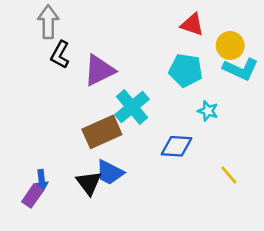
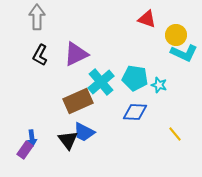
black L-shape: (60, 55) -> (40, 55), moved
cyan pentagon: (186, 70) -> (135, 78), moved

